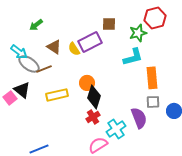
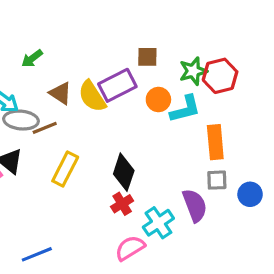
red hexagon: (155, 18) -> (220, 76), moved
yellow semicircle: (74, 49) -> (92, 96), size x1.5
gray ellipse: (29, 64) -> (21, 120), turned -30
orange circle: (87, 83) -> (158, 100), moved
yellow rectangle: (57, 95) -> (65, 169), turned -50

